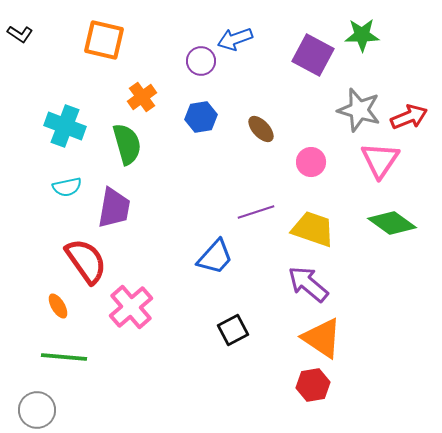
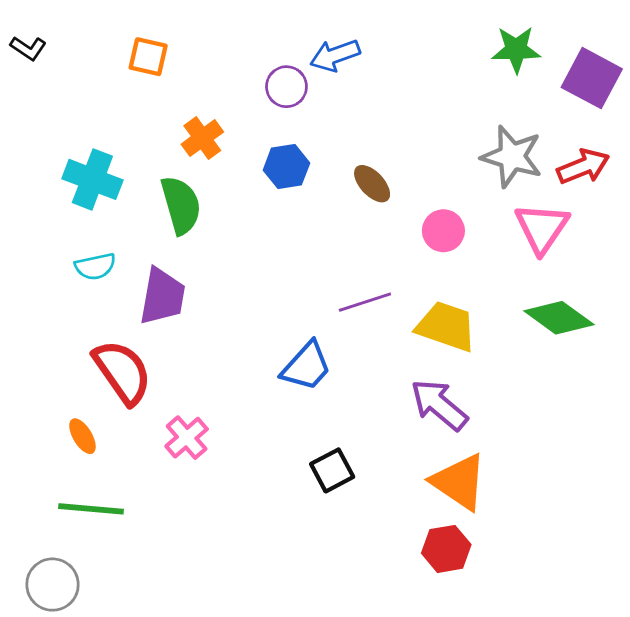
orange square: (104, 40) -> (148, 57), size x0.7
purple square: (313, 55) -> (592, 78), moved
pink cross: (131, 307) -> (187, 438), size x0.7

